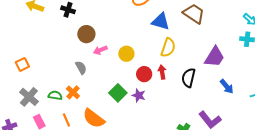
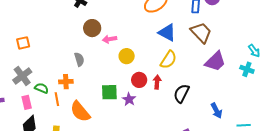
pink arrow: (100, 50) -> (110, 39), moved
purple trapezoid: (215, 57) -> (215, 61), moved
orange cross: (73, 92) -> (66, 82), turned 32
green square: (118, 93) -> (109, 92), turned 30
green semicircle: (55, 95) -> (41, 88), moved
orange line: (66, 120) -> (57, 99), moved

